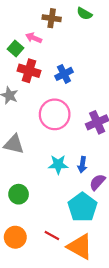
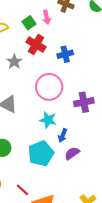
pink arrow: (34, 38) -> (47, 17), turned -136
cyan star: (58, 165) -> (48, 120), moved
cyan pentagon: (82, 207) -> (41, 153), moved

